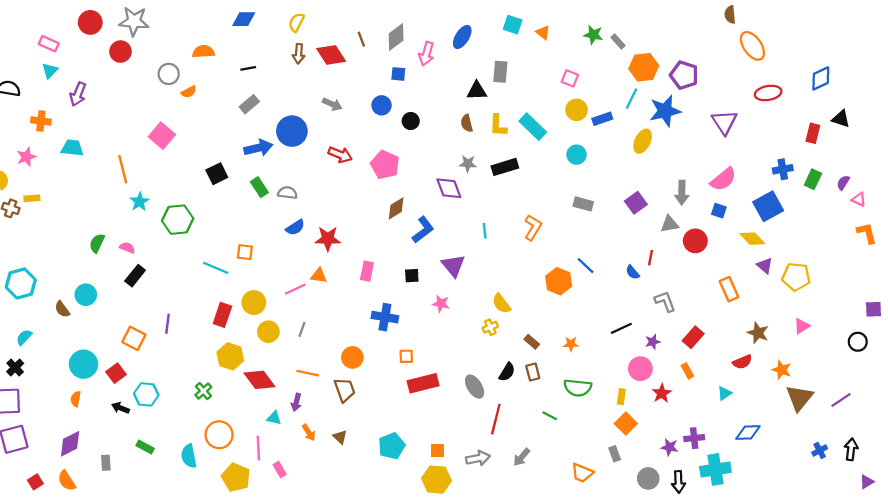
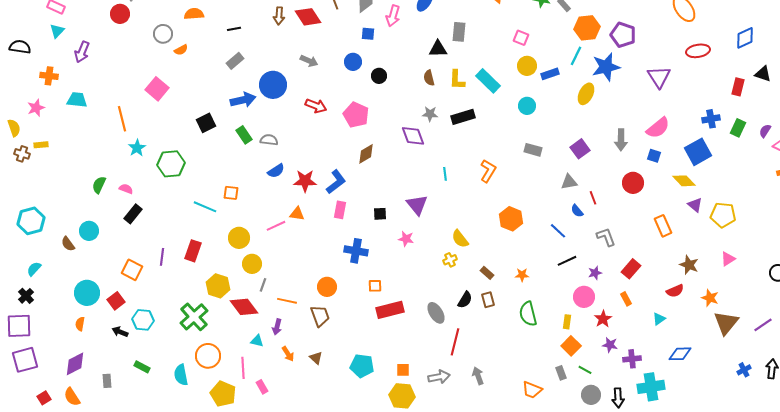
gray triangle: (670, 224) -> (569, 182), moved
blue L-shape: (423, 230) -> (336, 182), moved
red line: (650, 258) -> (593, 198), turned -32
blue line: (585, 266) -> (558, 231), moved
red rectangle: (222, 315) -> (193, 251), moved
gray line: (302, 329) -> (263, 285), moved
green semicircle: (578, 388) -> (528, 314), turned 70
green cross: (203, 391) -> (194, 317), size x1.8
green line: (550, 416) -> (585, 370), moved
cyan pentagon: (392, 446) -> (362, 366), turned 30
purple star: (670, 447) -> (610, 345), moved
gray arrow: (522, 457) -> (478, 376), turned 120

